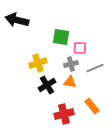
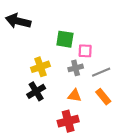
orange triangle: (70, 82) -> (74, 96), moved
black cross: (47, 85) -> (36, 91), moved
orange rectangle: (92, 106) -> (103, 97), moved

